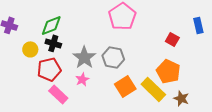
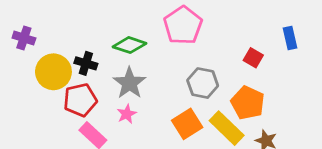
green diamond: (51, 25) -> (129, 45), moved, turned 40
yellow circle: (30, 49) -> (53, 72), size x1.6
gray hexagon: (113, 57) -> (203, 83), moved

